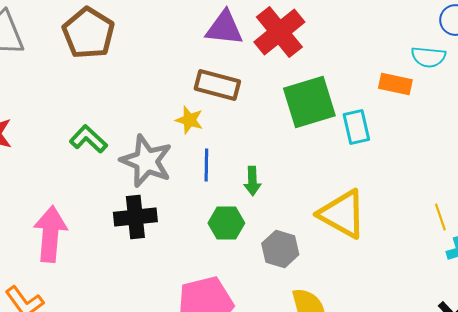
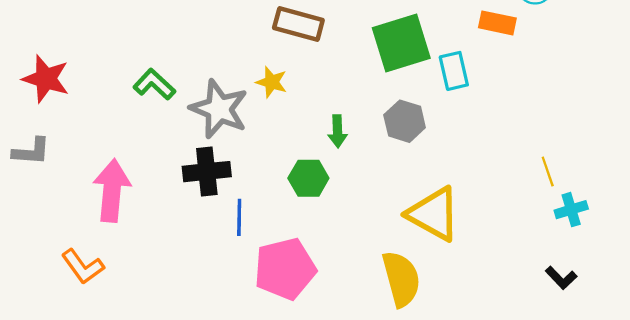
yellow star: (189, 120) -> (272, 82), moved
blue line: (206, 165) -> (239, 217), moved
yellow triangle: (342, 214) -> (434, 214), moved
gray hexagon: (280, 249) -> (405, 121), moved

